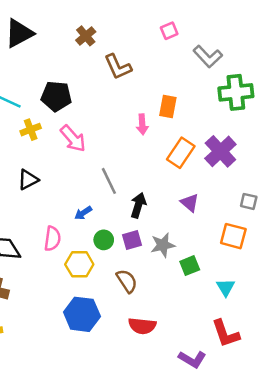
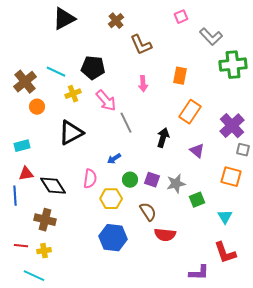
pink arrow: (142, 124) -> (143, 84), moved
purple cross: (220, 151) -> (232, 126), moved
black triangle: (28, 180) -> (71, 133), size x1.5
gray line: (109, 181) -> (126, 123), moved
black arrow: (138, 205) -> (163, 138), moved
purple square: (132, 240) -> (152, 180), turned 35
red semicircle: (142, 326) -> (165, 235), moved
purple L-shape: (192, 359) -> (199, 273), turned -30

